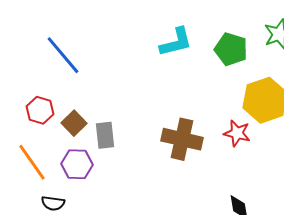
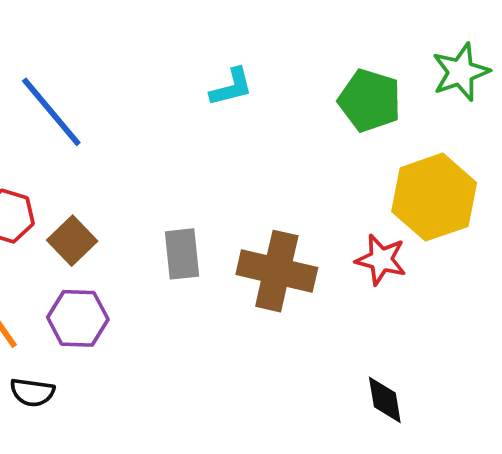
cyan L-shape: (176, 42) -> (231, 87), moved, size x0.7
gray rectangle: (105, 135) -> (182, 254), moved

